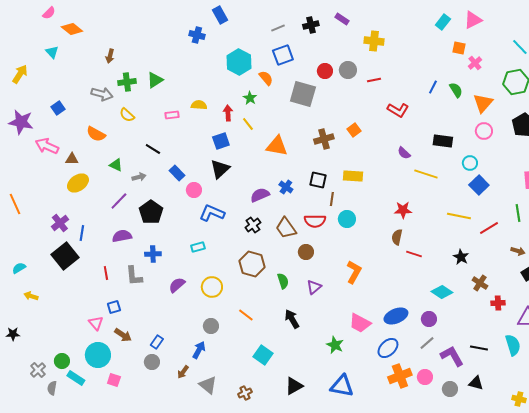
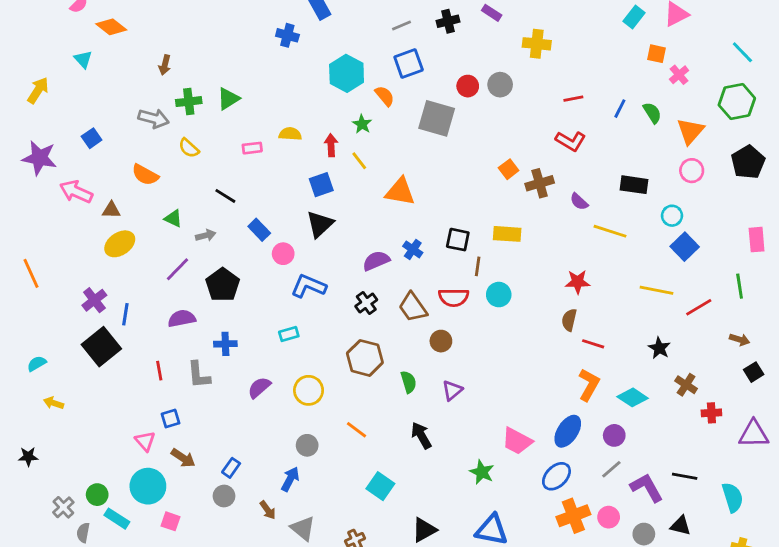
red line: (374, 80) -> (573, 99), moved
brown cross: (324, 139) -> (540, 183), moved
orange L-shape: (354, 272) -> (589, 385), moved
blue ellipse: (396, 316) -> (568, 431), turned -35
cyan semicircle: (513, 345) -> (733, 497), moved
brown arrow: (183, 372) -> (268, 510), turned -72

